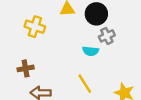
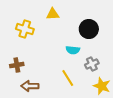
black circle: (96, 14) -> (89, 29), moved
gray cross: (107, 36) -> (92, 64), moved

